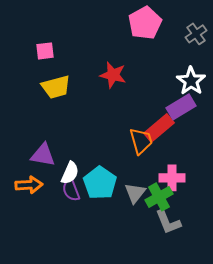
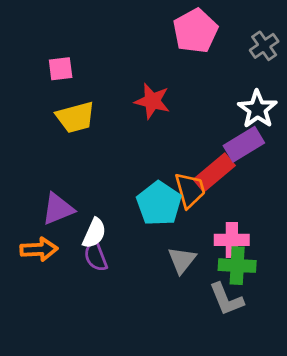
purple triangle: (43, 155) -> (58, 209), turned -32
cyan pentagon: (100, 183) -> (159, 204), moved
green cross: (159, 197) -> (237, 266), moved, turned 32

